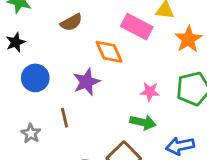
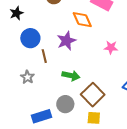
brown line: (64, 118) -> (44, 56), moved
green arrow: (143, 122) -> (71, 76), moved

